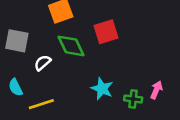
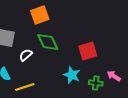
red square: (106, 32) -> (88, 51), moved
pink arrow: (156, 90) -> (114, 76), turned -80

